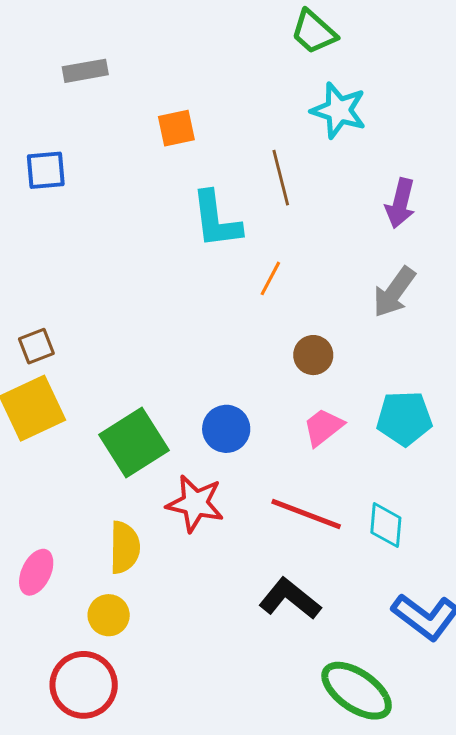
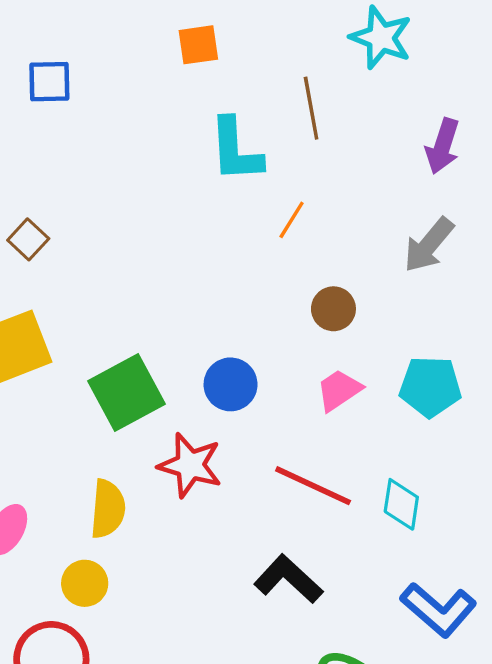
brown square: (36, 346) -> (28, 239), moved, turned -30

